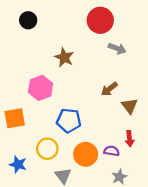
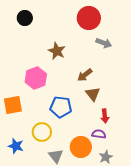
brown arrow: (109, 89) -> (85, 75), moved
brown triangle: (130, 106) -> (93, 94), moved
red arrow: (130, 139) -> (105, 116), moved
orange circle: (86, 154) -> (81, 147), moved

